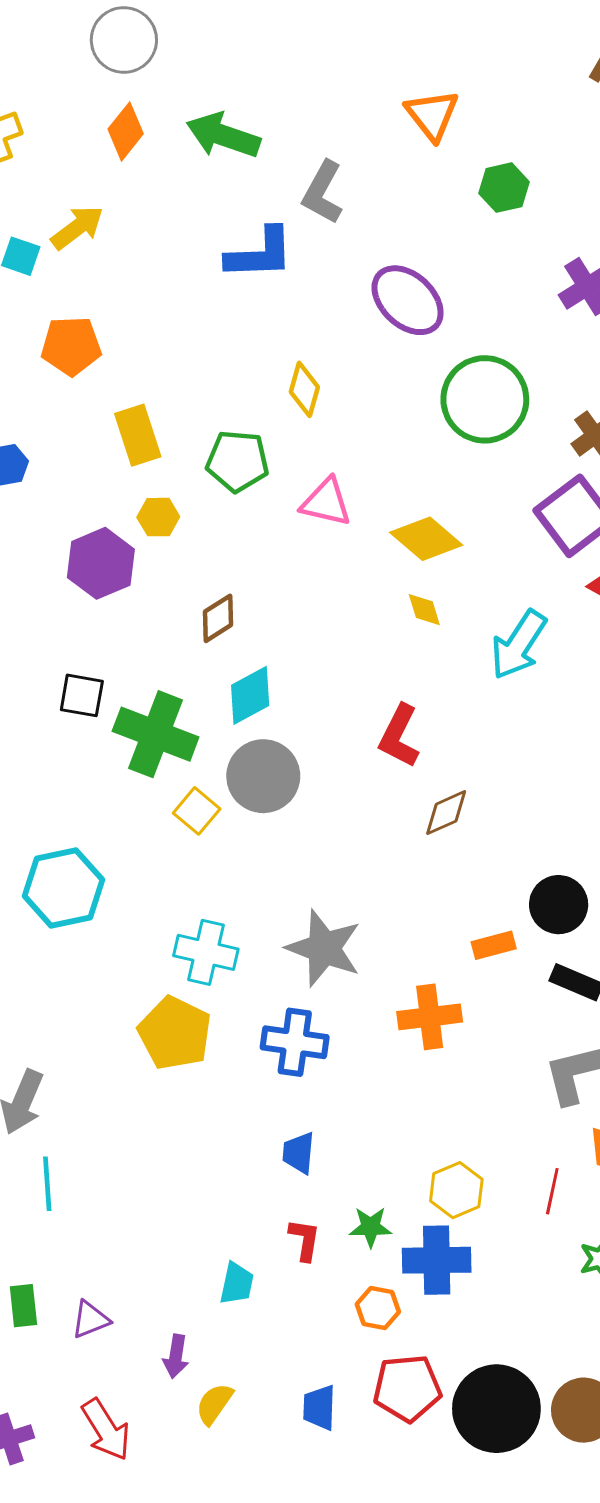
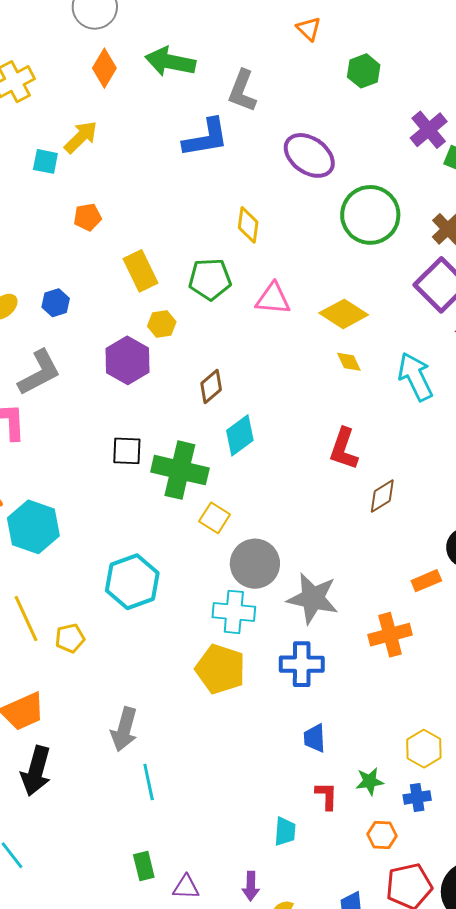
orange triangle: (432, 115) -> (309, 29), size x0.7
orange pentagon: (71, 346) -> (88, 217), size x0.7
cyan arrow: (518, 645) -> (415, 377), turned 129
gray circle: (263, 776) -> (255, 564), moved
blue cross: (437, 1260) -> (417, 797), size x0.6
purple triangle: (90, 1320) -> (186, 887), moved, turned 32

